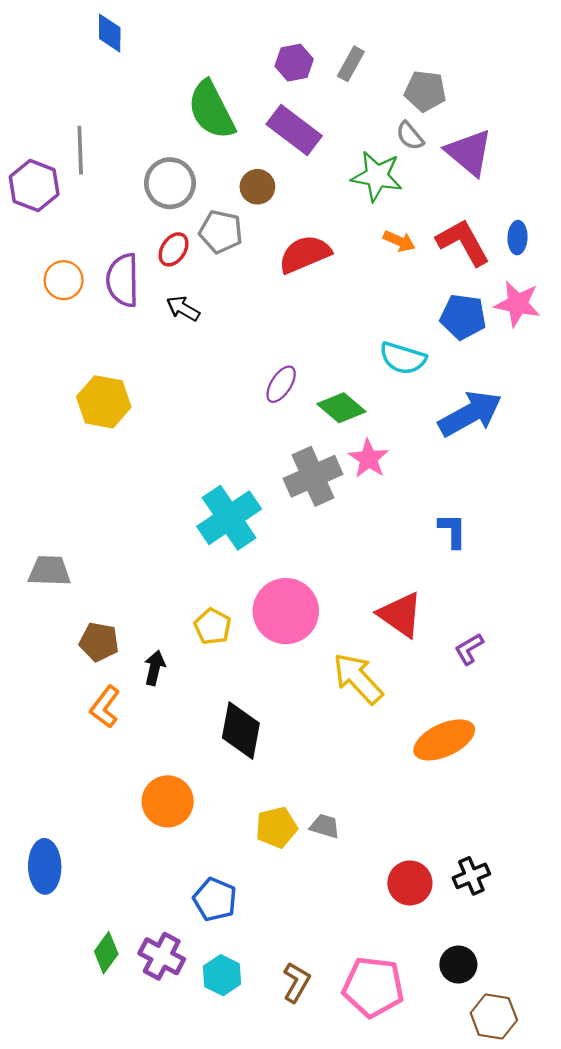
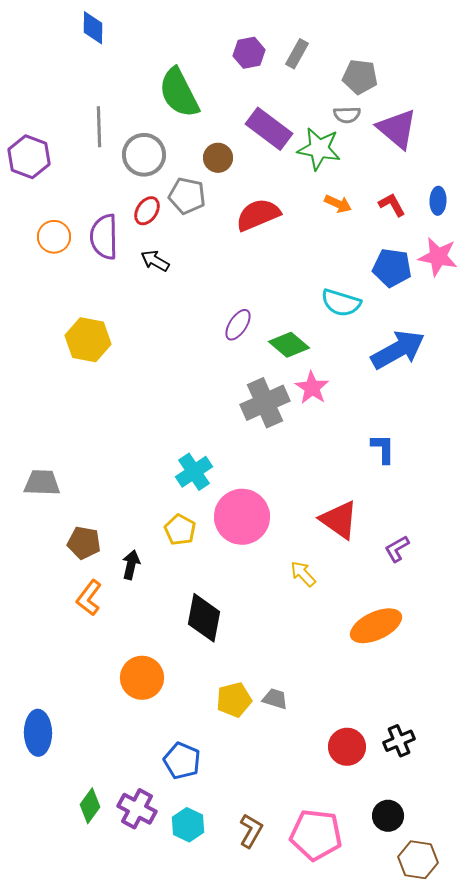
purple rectangle: (294, 130) -> (269, 129), moved
gray semicircle: (410, 136) -> (347, 115), turned -52
gray line: (80, 150) -> (99, 127), moved
red L-shape: (463, 242) -> (392, 205), size x0.6
cyan cross: (229, 518) -> (194, 472), moved, size x0.7
yellow arrow: (358, 678) -> (303, 574), size x0.6

